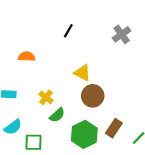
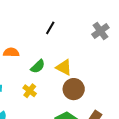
green semicircle: (57, 115) -> (38, 66), moved

